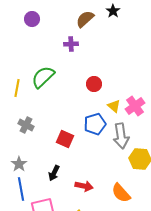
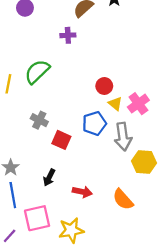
red circle: (94, 84) -> (104, 86), moved
gray cross: (26, 125) -> (39, 120), moved

